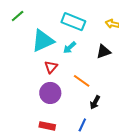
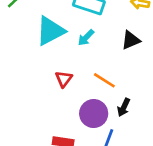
red triangle: (51, 67) -> (64, 79), moved
purple circle: (50, 93) -> (94, 114), moved

